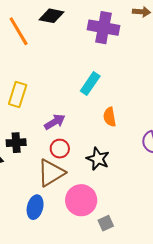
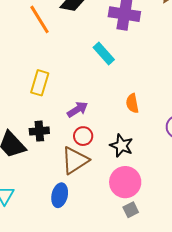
cyan rectangle: (90, 84) -> (104, 53), moved, turned -75
pink circle: (81, 200) -> (125, 182), moved

